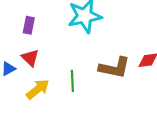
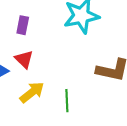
green line: (72, 81) -> (67, 101), moved

